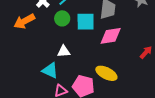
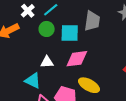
pink diamond: (111, 36) -> (77, 59), moved

